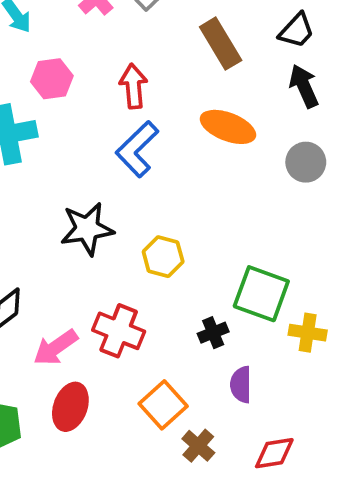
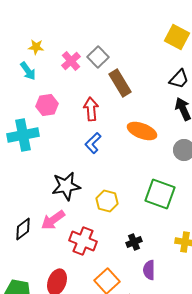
brown rectangle: (221, 44) -> (120, 83), moved
blue L-shape: (137, 149) -> (93, 143), size x0.7
green square: (261, 294) -> (160, 194), moved
pink arrow: (56, 347) -> (53, 220), moved

